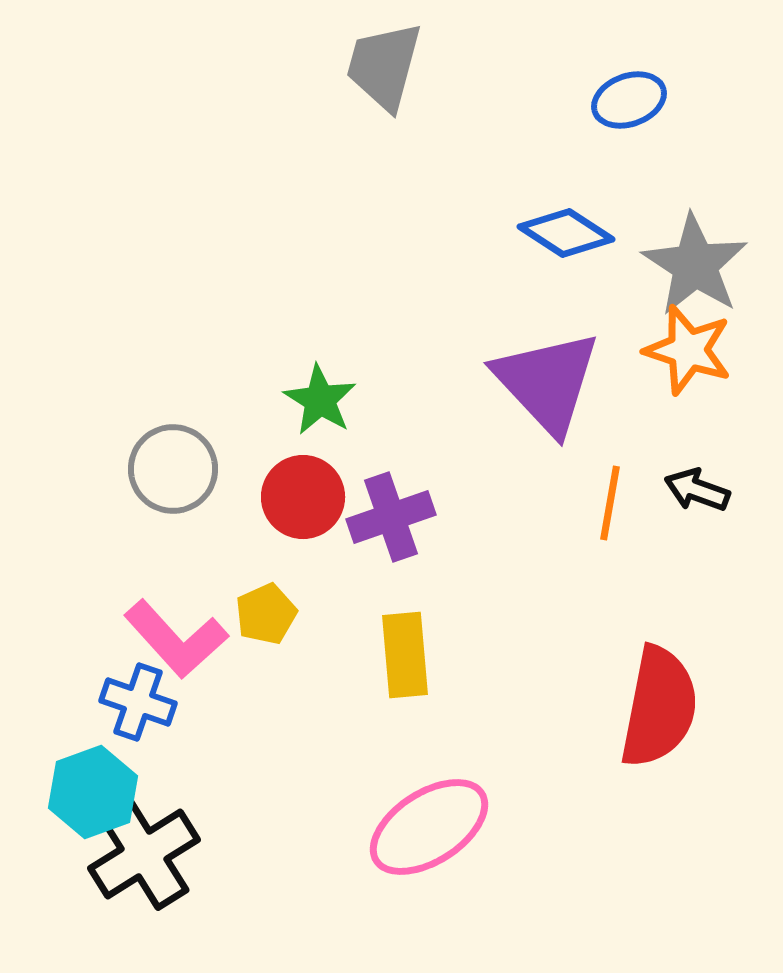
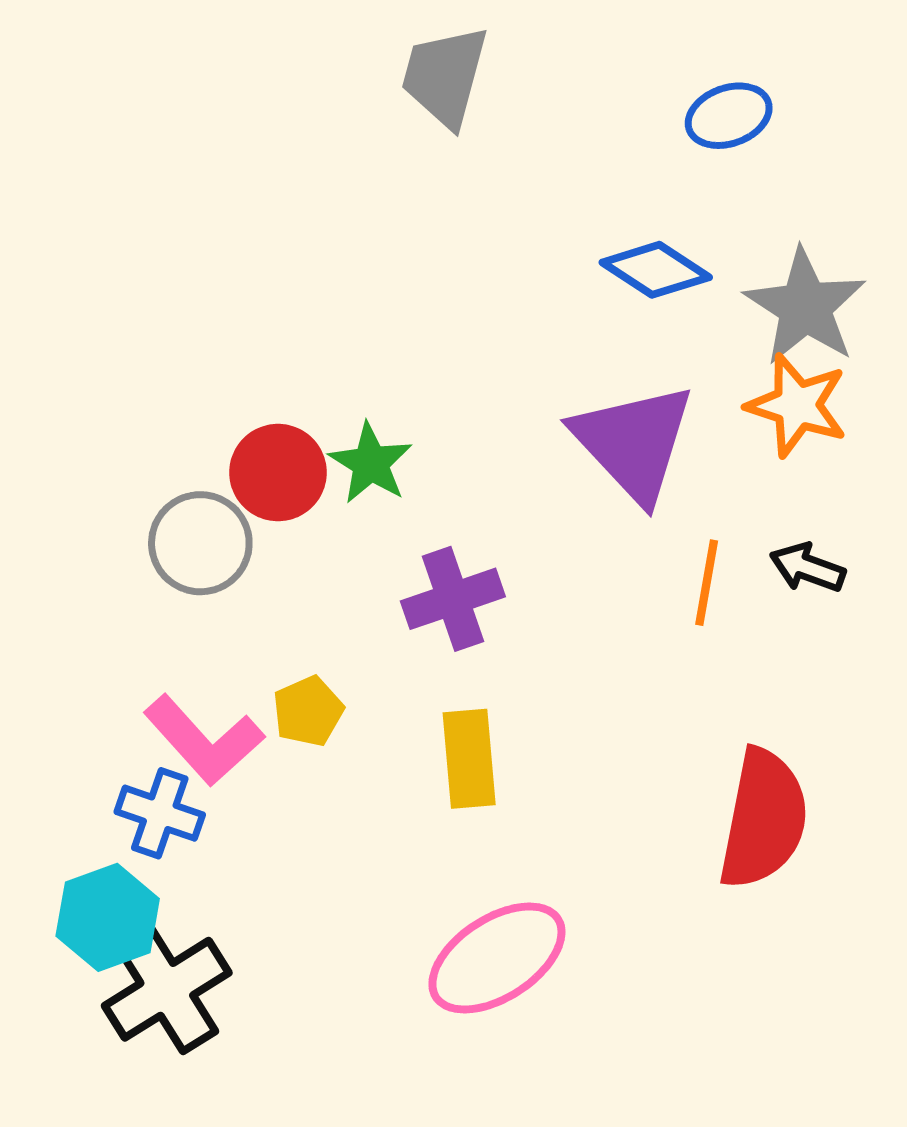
red circle: (303, 497) -> (278, 473), moved

